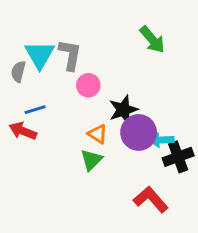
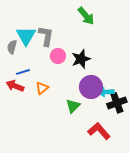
green arrow: (152, 40) -> (86, 16), moved
black star: (123, 110) -> (81, 59), moved
orange triangle: (97, 134) -> (42, 88), moved, turned 48
green triangle: (91, 160) -> (73, 106), moved

